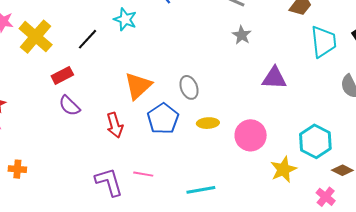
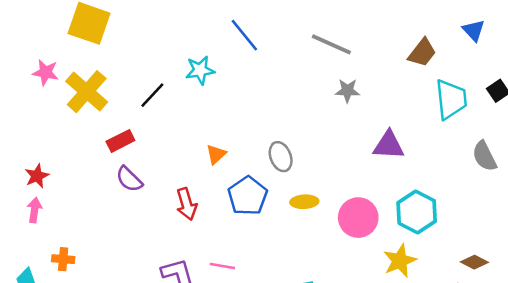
cyan star: (125, 19) -> (200, 70), turned -30
gray star: (242, 35) -> (347, 91), turned -30
orange triangle: (138, 86) -> (216, 154), size x0.6
cyan hexagon: (315, 141) -> (417, 212), moved

